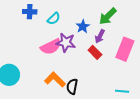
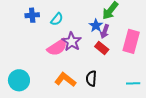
blue star: (83, 26) -> (96, 26), moved
purple star: (66, 43) -> (72, 42), turned 30
black semicircle: (72, 86) -> (91, 78), moved

